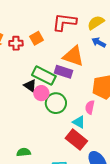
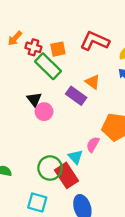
orange triangle: (73, 56) -> (93, 82), size x0.6
green rectangle: (44, 76) -> (48, 66), moved
green circle: (56, 103) -> (50, 168), moved

